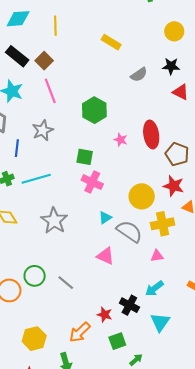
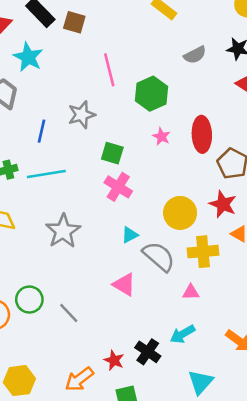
brown square: (44, 61) -> (74, 22), turned -36
pink line: (50, 91) -> (109, 70), moved
green hexagon: (94, 110) -> (151, 94), moved
gray star: (43, 130) -> (82, 115), moved
blue line: (17, 148) -> (41, 131), moved
cyan triangle: (160, 322) -> (201, 382), moved

